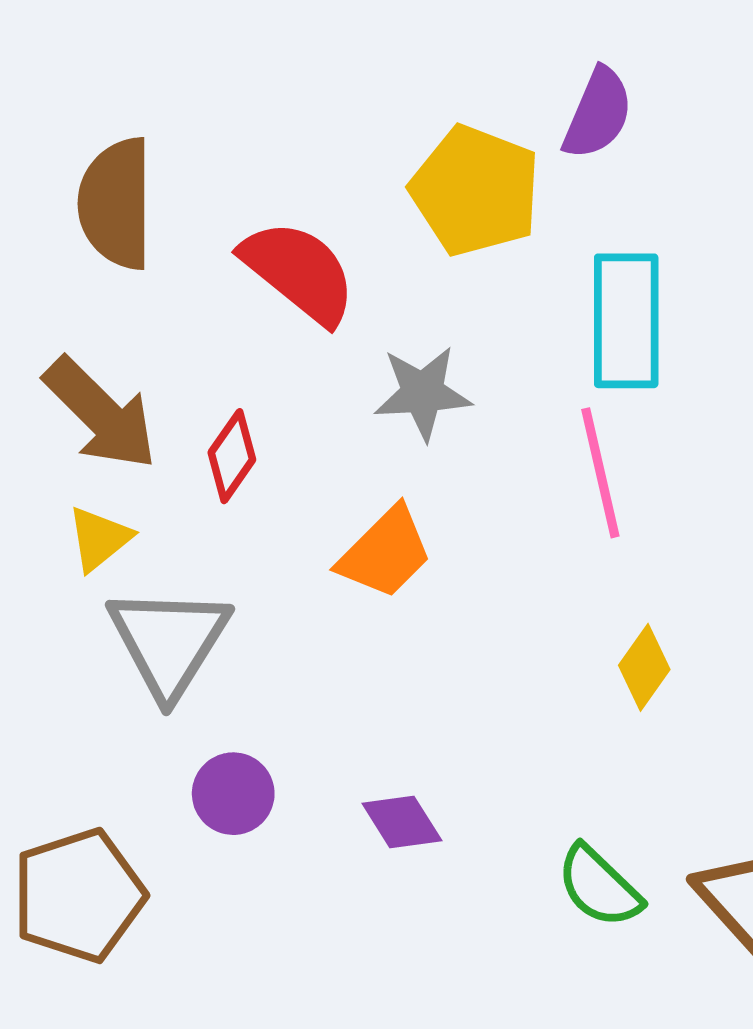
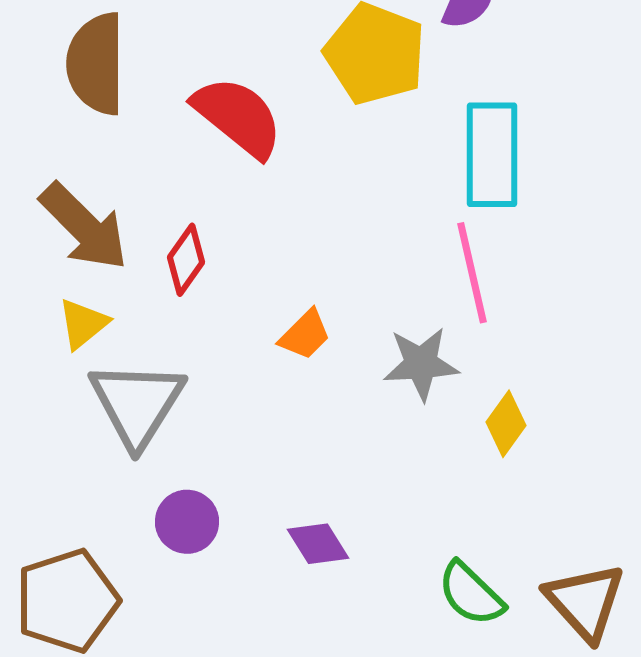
gray star: (423, 393) -> (421, 364), moved
orange trapezoid: (385, 553) -> (305, 335), size x0.7

